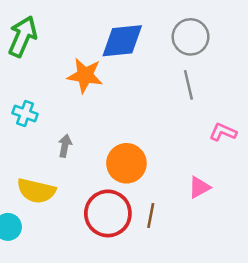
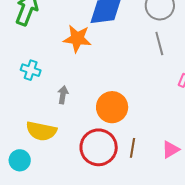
pink triangle: (199, 187) -> (171, 149), moved

